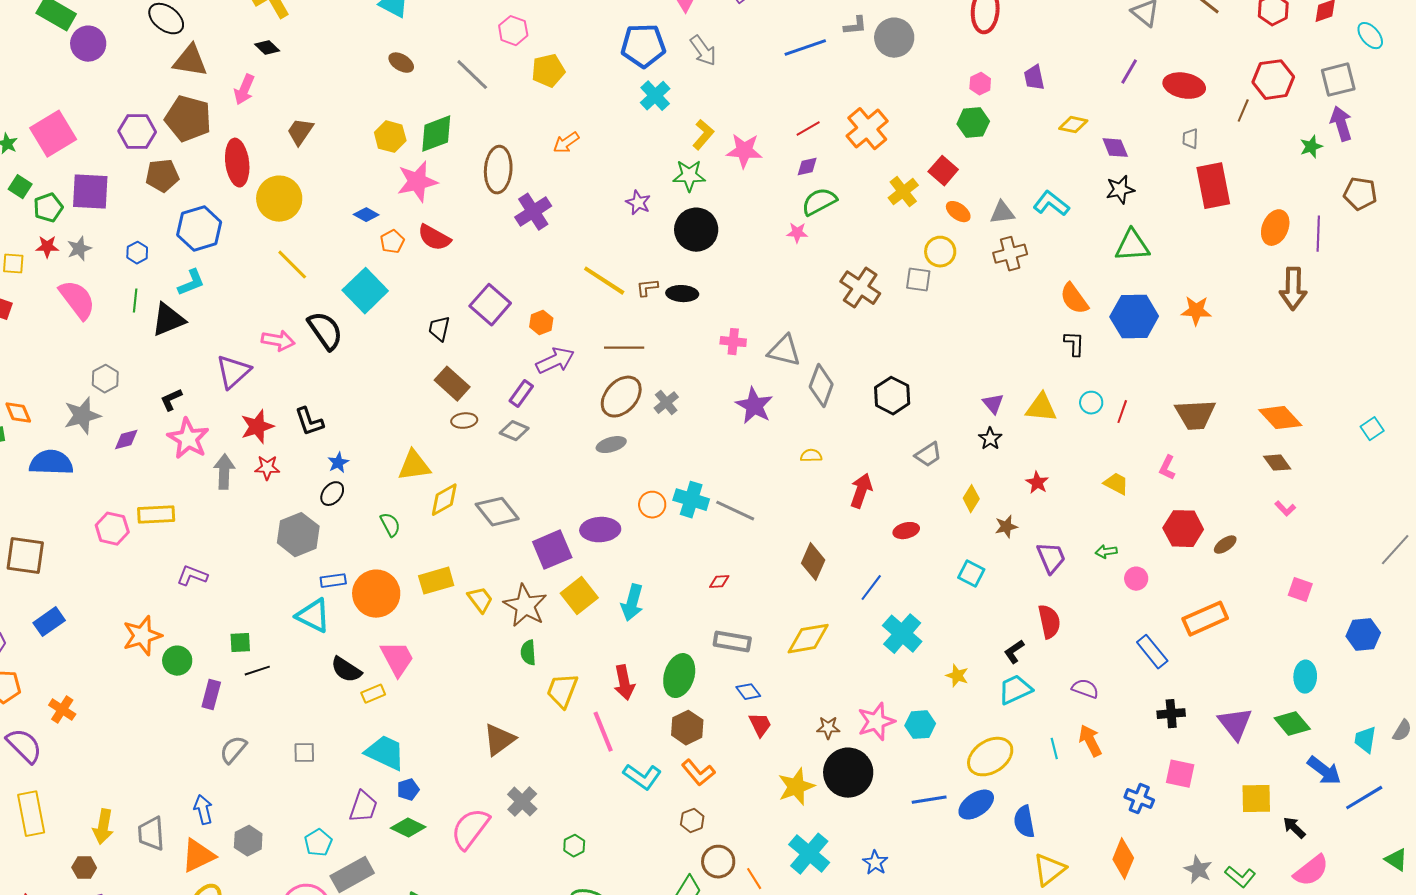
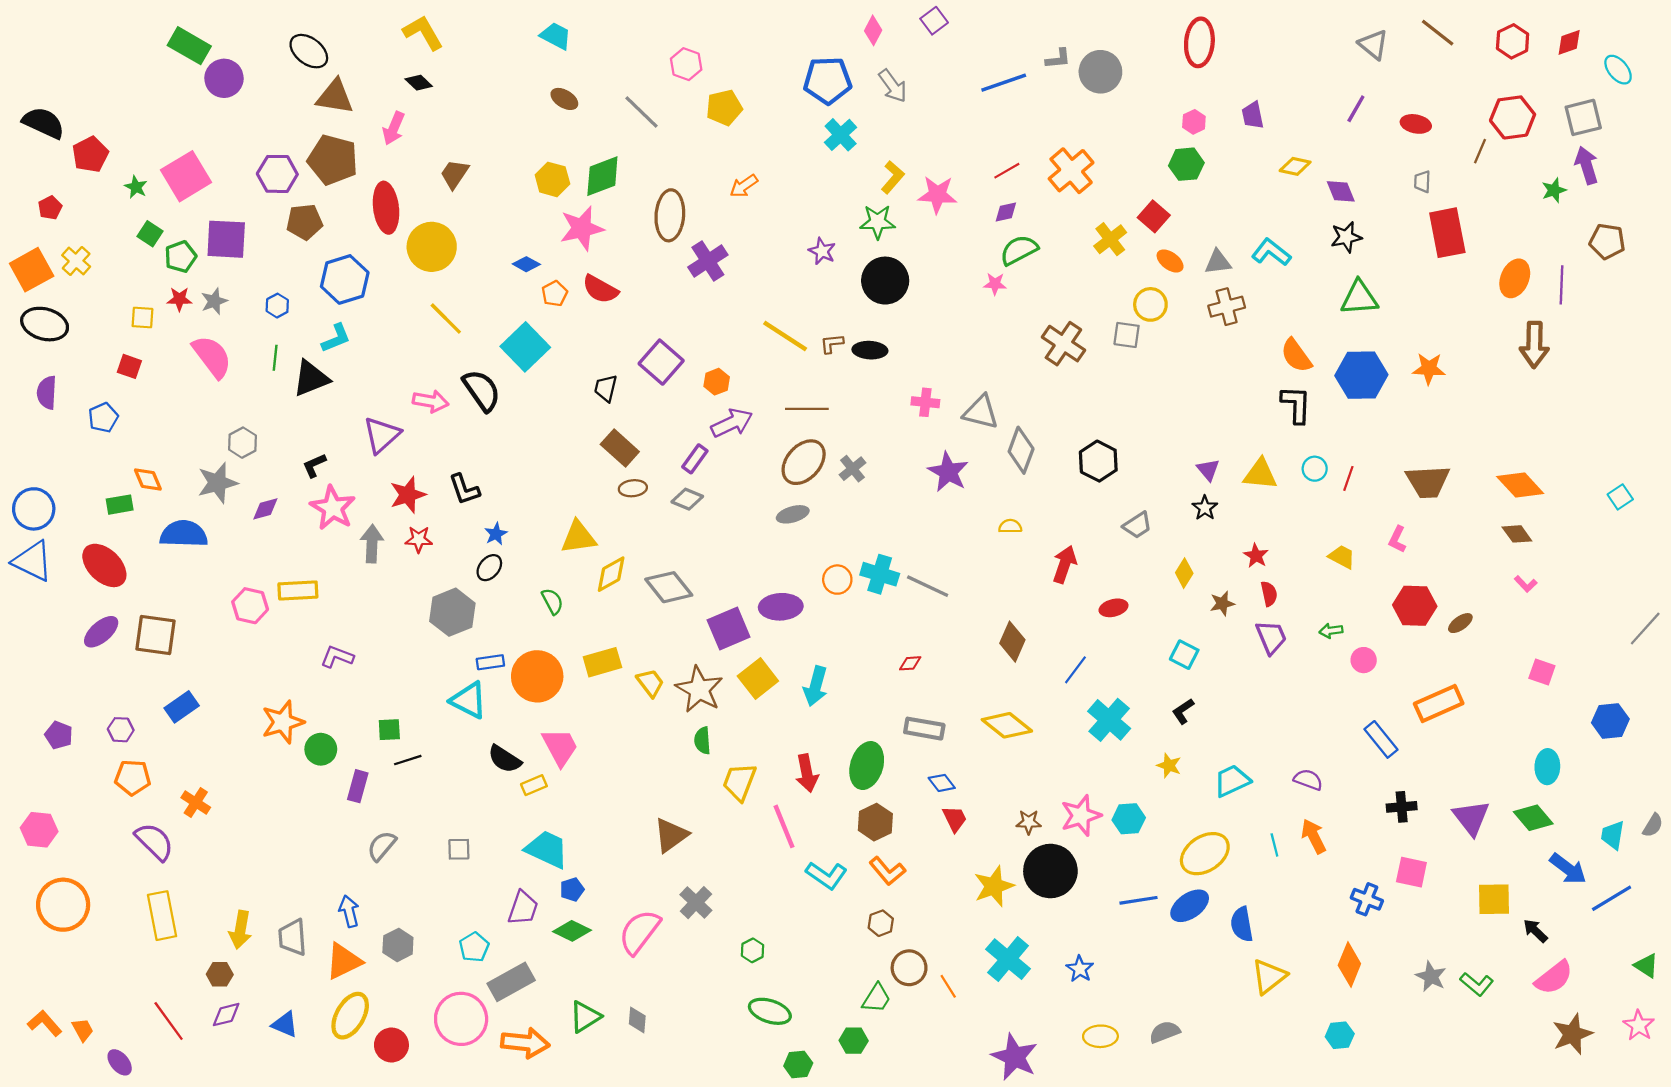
red ellipse: (1184, 86) -> (1416, 124), size x0.7
black L-shape: (1074, 344) -> (1296, 405), size x1.4
red semicircle: (1049, 622) -> (1269, 594), moved, size x0.7
yellow diamond: (808, 639) -> (1007, 725), turned 48
black L-shape: (1014, 652) -> (1183, 711), moved

